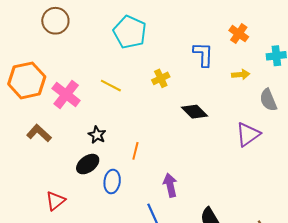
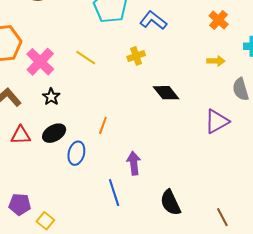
blue L-shape: (203, 54) -> (153, 20), moved, turned -60
black star: (97, 135) -> (51, 97), moved
red triangle: (56, 201) -> (21, 135), moved, turned 30

